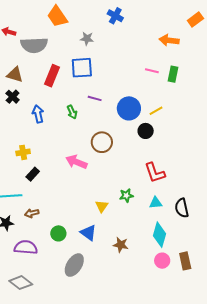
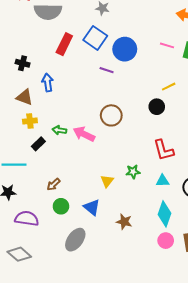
blue square: (82, 68) -> (95, 38), turned 35
brown triangle: (15, 75) -> (25, 97), moved
black cross: (13, 97) -> (23, 63), turned -32
blue circle: (129, 108) -> (125, 49), moved
green arrow: (72, 112) -> (59, 130), moved, turned 120
brown arrow: (32, 213) -> (53, 184), moved, turned -32

